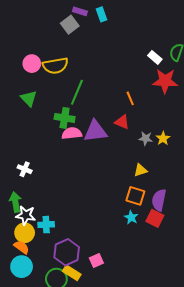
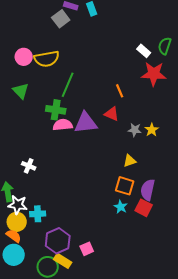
white cross: (25, 169) -> (29, 166), moved

